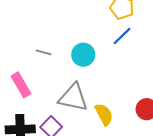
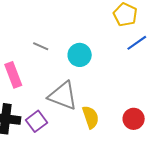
blue line: (122, 36) -> (137, 43), moved

